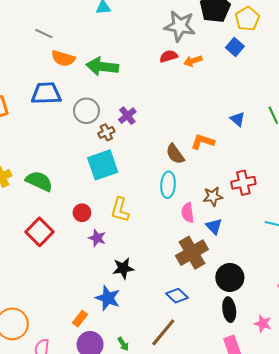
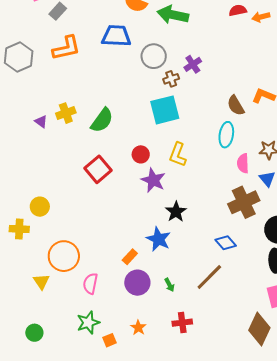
green semicircle: (39, 181) -> (102, 120), turned 96
purple star: (97, 238) -> (153, 180), size x1.4
black star: (123, 268) -> (176, 212), turned -30

